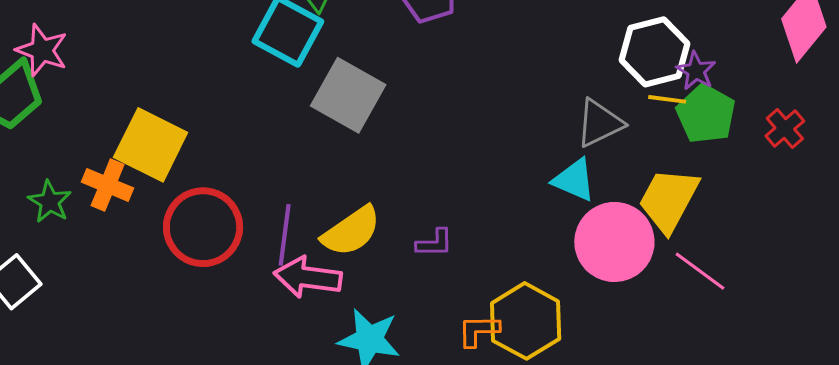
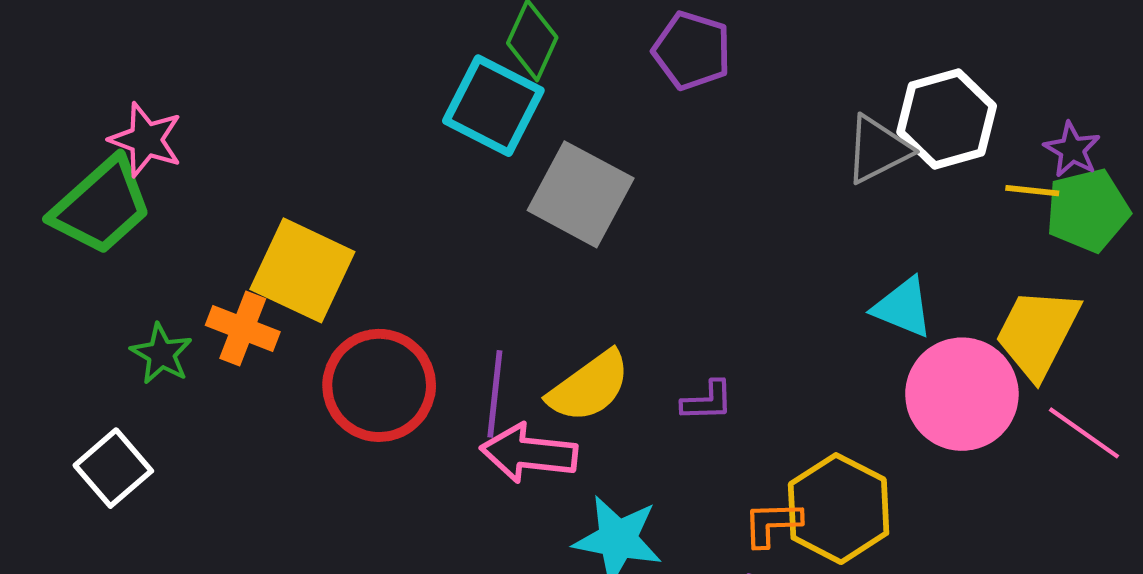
white hexagon: (655, 52) -> (947, 119), moved
green pentagon: (706, 114) -> (1088, 210), turned 30
gray triangle: (600, 123) -> (878, 149), moved

